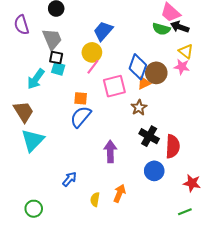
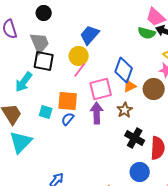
black square: (56, 58) -> (44, 61), size x1.5
cyan square: (58, 69) -> (46, 112), moved
brown circle: (156, 73) -> (154, 89), moved
orange square: (81, 98) -> (68, 101), size x1.5
blue semicircle: (81, 117) -> (68, 119), size x0.6
purple arrow: (110, 151) -> (97, 113), moved

